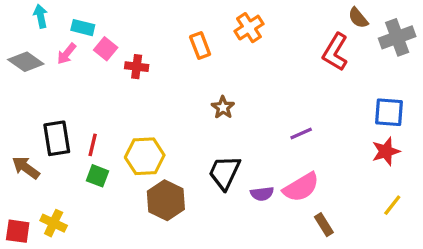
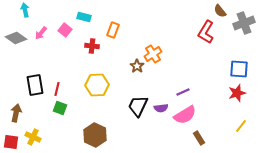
cyan rectangle: (83, 28) -> (84, 17), moved
orange cross: (249, 28) -> (153, 54), moved
orange rectangle: (200, 46) -> (113, 30), moved, turned 42
red cross: (137, 67) -> (92, 46), moved
purple line: (301, 133) -> (183, 92), moved
yellow hexagon: (145, 156) -> (97, 85), moved
brown arrow: (26, 168) -> (16, 113), moved, turned 66
purple semicircle: (262, 194) -> (161, 108), moved
brown hexagon: (166, 200) -> (95, 135), moved

